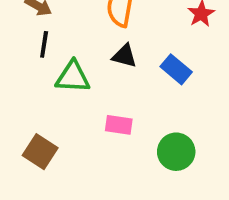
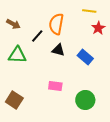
black line: (44, 44) -> (37, 36), moved, turned 32
green triangle: (73, 77) -> (17, 55), moved

